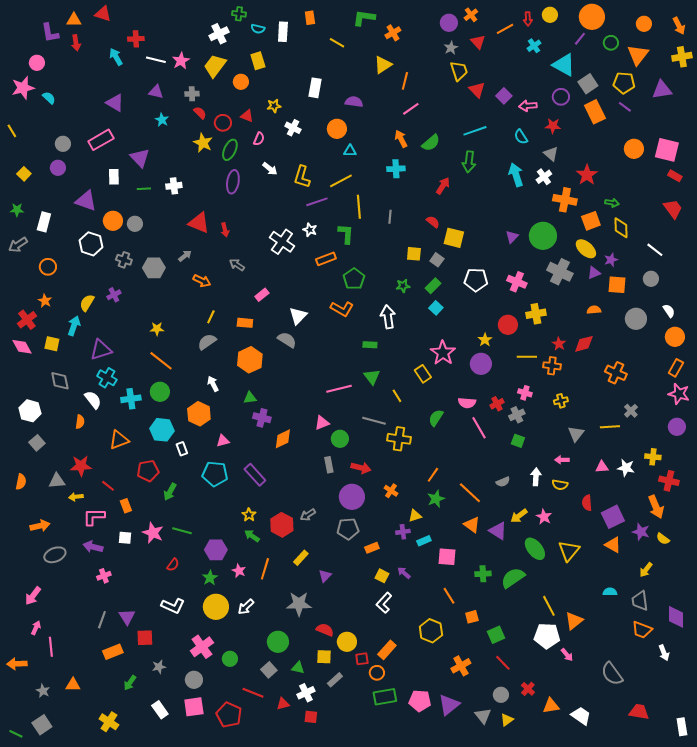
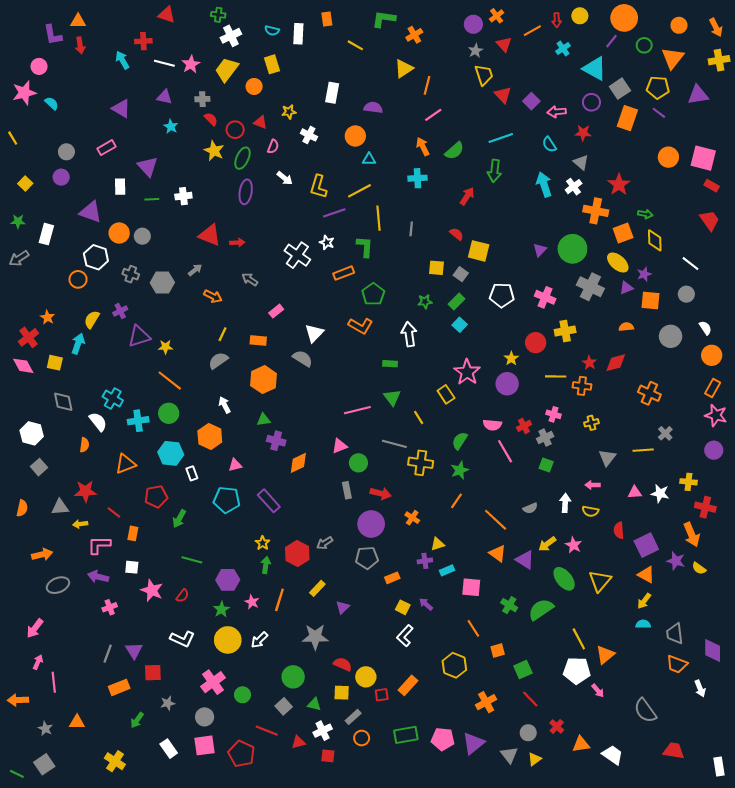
red triangle: (103, 14) -> (167, 15), moved
green cross: (239, 14) -> (218, 15), moved
orange rectangle: (595, 112) -> (627, 118), turned 45
pink rectangle: (101, 140) -> (106, 148), size x0.7
red arrow: (225, 230) -> (237, 242), turned -80
orange circle: (48, 267) -> (78, 279), moved
purple triangle: (101, 350) -> (139, 336), moved
green star: (436, 499) -> (460, 470), moved
orange rectangle: (126, 506) -> (133, 533), turned 32
pink star: (153, 533) -> (152, 590), moved
green arrow: (252, 536) -> (266, 565), turned 63
yellow arrow: (646, 570) -> (644, 601), moved
green cross: (483, 574) -> (509, 605), turned 35
orange circle: (377, 673) -> (362, 738), moved

